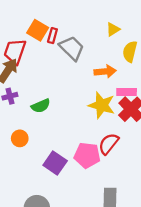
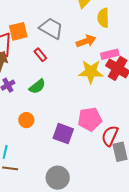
orange square: (38, 30) -> (18, 31), moved, turned -30
red rectangle: (52, 36) -> (40, 55), moved, turned -40
red semicircle: (109, 144) -> (110, 136), moved

